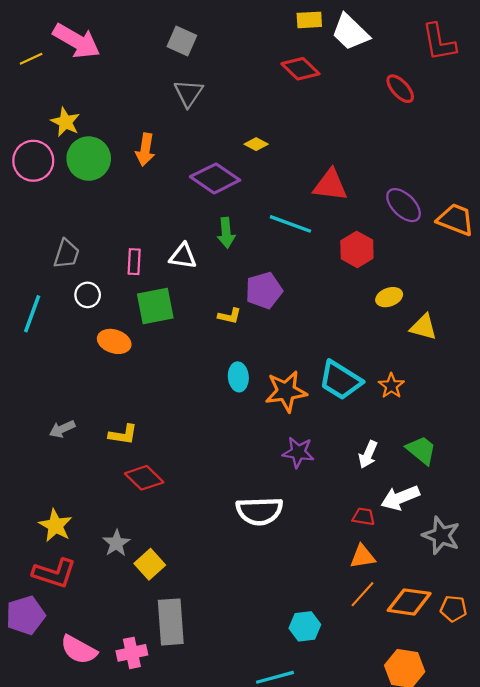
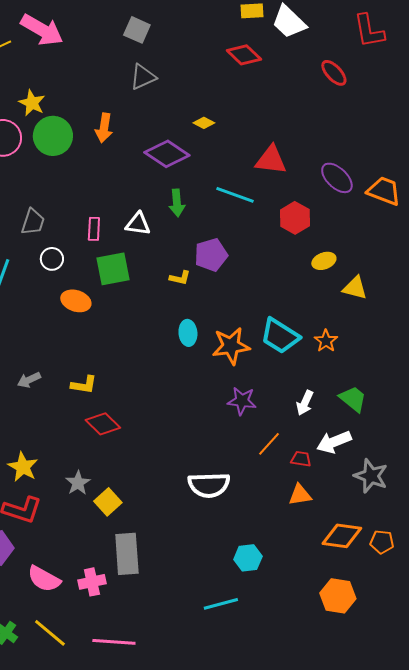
gray triangle: (188, 93) -> (143, 77), turned 32
white semicircle: (259, 511) -> (209, 485), moved
orange line: (363, 594) -> (269, 444), moved

